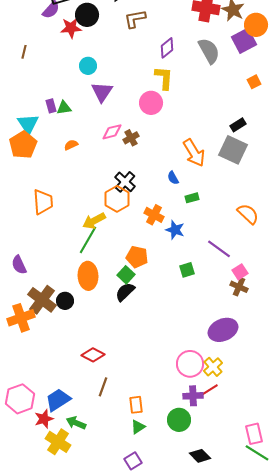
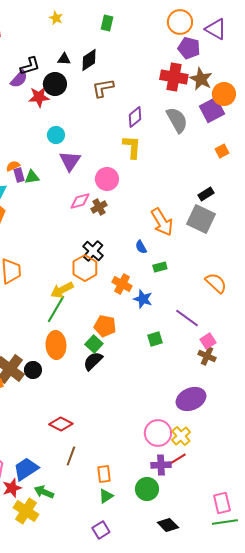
pink circle: (151, 103) -> (107, 179), moved
orange semicircle: (71, 145) -> (13, 166), moved
green line: (257, 453) -> (225, 522), turned -40

